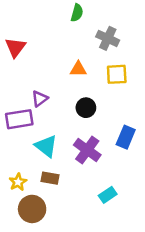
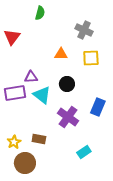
green semicircle: (77, 13) -> (40, 13), moved
purple triangle: (40, 99) -> (31, 77), turned 32
cyan triangle: (46, 146) -> (42, 95), moved

